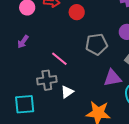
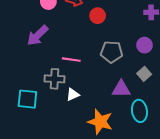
purple arrow: (23, 42) -> (38, 35), size x1.6
pink line: (59, 59) -> (71, 60), turned -42

